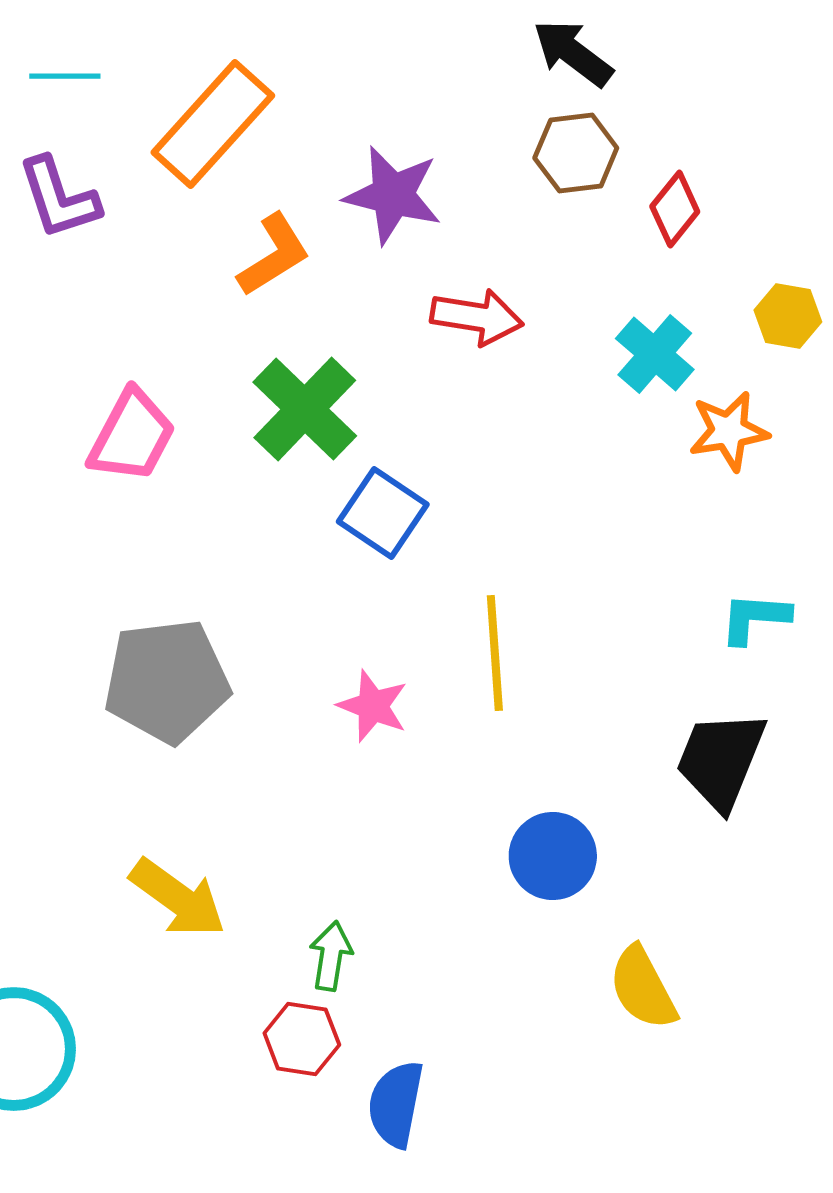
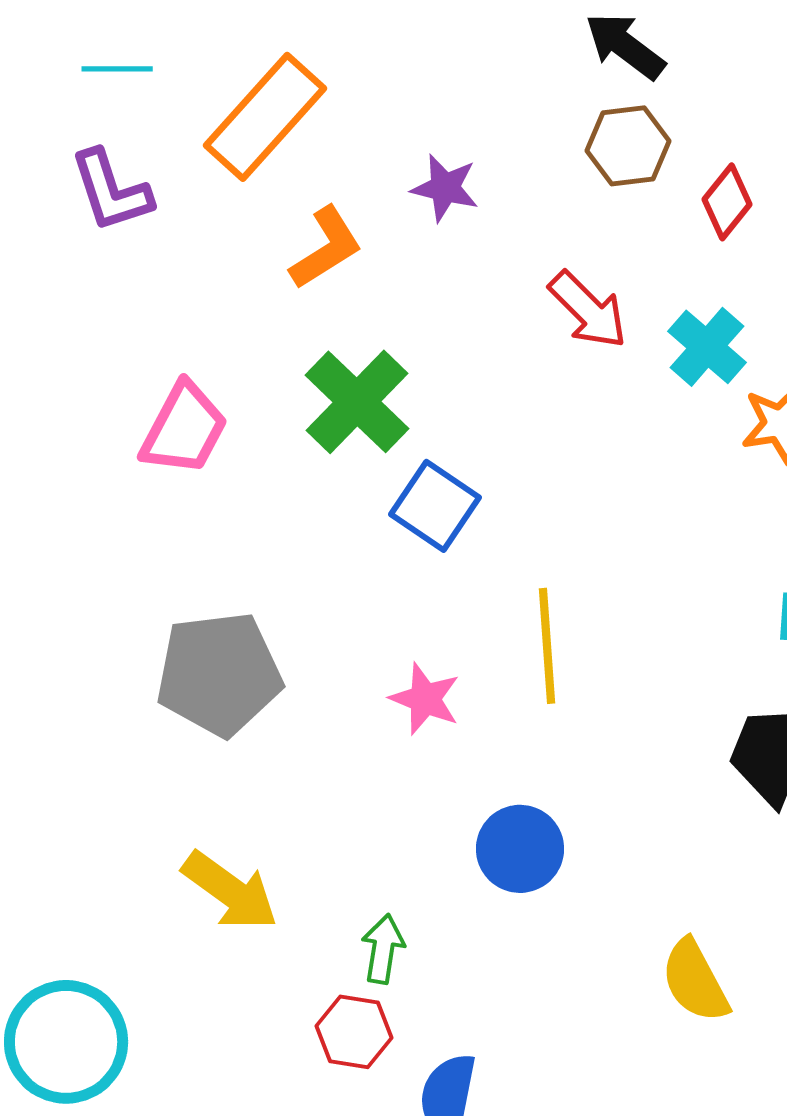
purple star: (393, 195) -> (445, 188), size x0.7
red arrow: (477, 317) -> (588, 310), moved, turned 36
blue circle: (553, 856) -> (520, 849), moved

